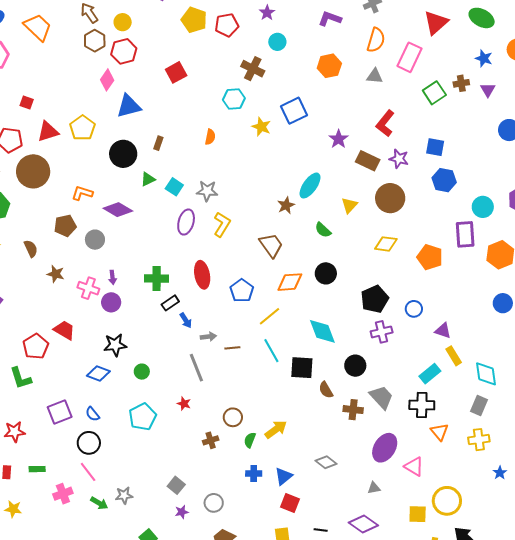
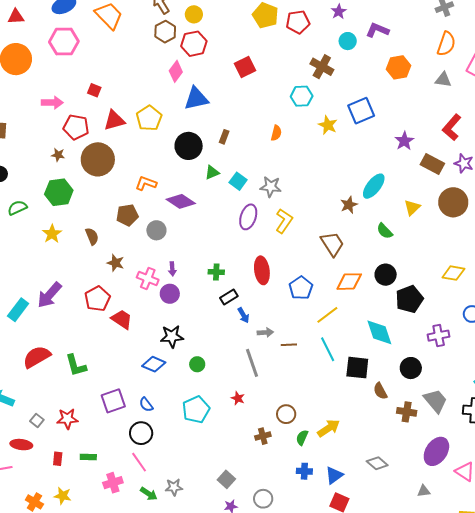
purple L-shape: (330, 19) -> (377, 30), moved
yellow diamond: (386, 244) -> (453, 273), moved
green cross: (157, 279) -> (216, 272), size x0.7
black pentagon: (375, 299) -> (409, 299), moved
red pentagon: (36, 346) -> (97, 299), moved

